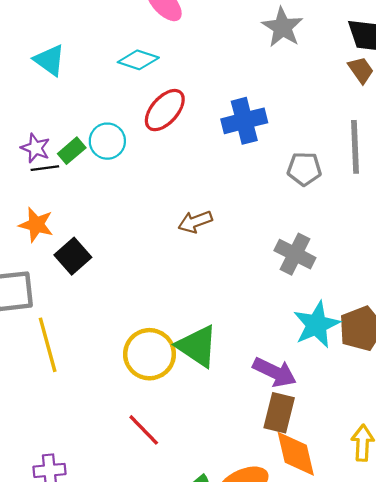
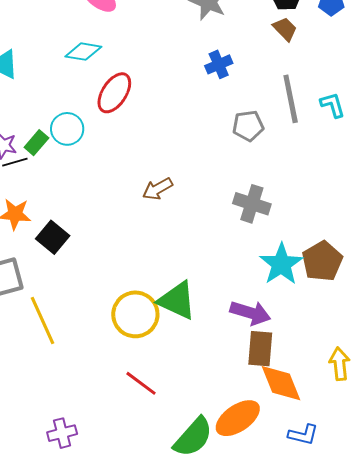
blue cross: (244, 121) -> (219, 64), moved, size x0.7

